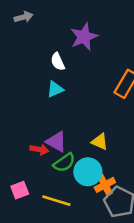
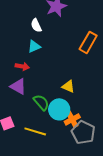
purple triangle: (56, 142) -> (18, 86), moved
red arrow: (39, 150) -> (22, 66), moved
green semicircle: (64, 163) -> (41, 102), turned -96

